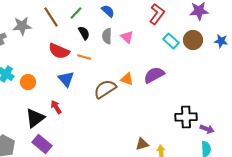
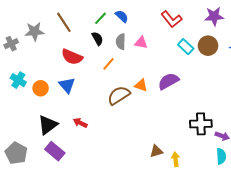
green line: (76, 13) -> (100, 18), moved
red L-shape: (157, 14) -> (171, 19), turned 105
pink triangle: (127, 37) -> (141, 43), turned -32
orange line: (84, 57) -> (109, 64), moved, turned -64
blue triangle: (66, 79) -> (67, 85), moved
red arrow: (56, 107) -> (80, 123), moved, turned -32

